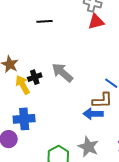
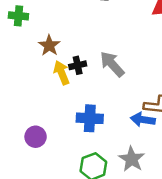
blue cross: (24, 119) -> (90, 118), moved

